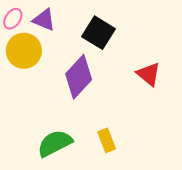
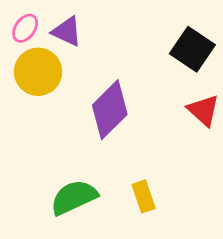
black square: (99, 33) -> (192, 49), moved

